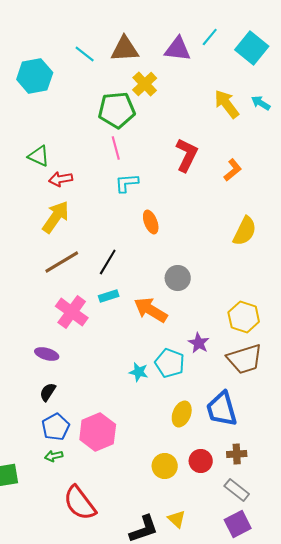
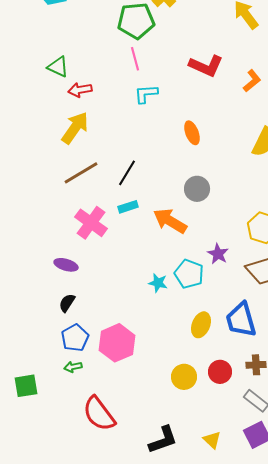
red L-shape: (187, 155) -> (206, 66), turned 88
orange ellipse: (151, 222) -> (192, 133), moved
yellow triangle: (177, 519) -> (212, 440), moved

